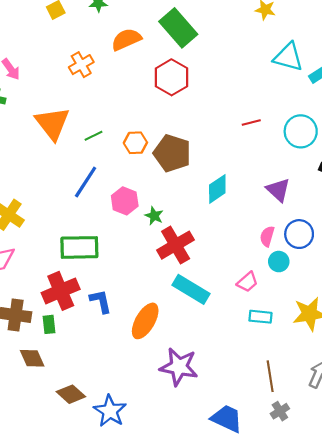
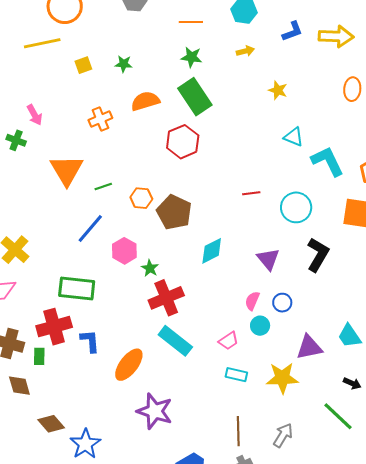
cyan triangle: (288, 57) -> (294, 137), size x0.7
blue circle: (299, 234) -> (282, 303), size x0.7

